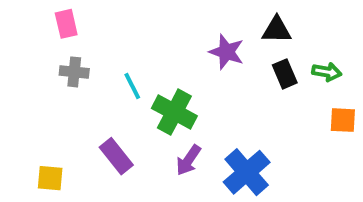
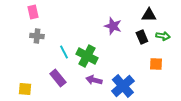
black triangle: (277, 30) -> (149, 15), moved
cyan line: (132, 86) -> (64, 52), moved
orange square: (343, 120) -> (156, 64), moved
purple arrow: (188, 160) -> (94, 80), turned 70

